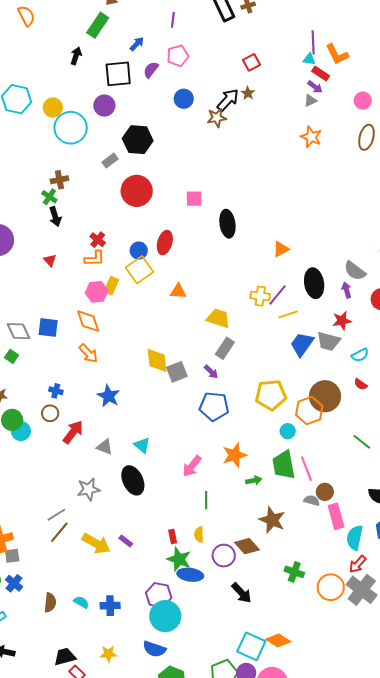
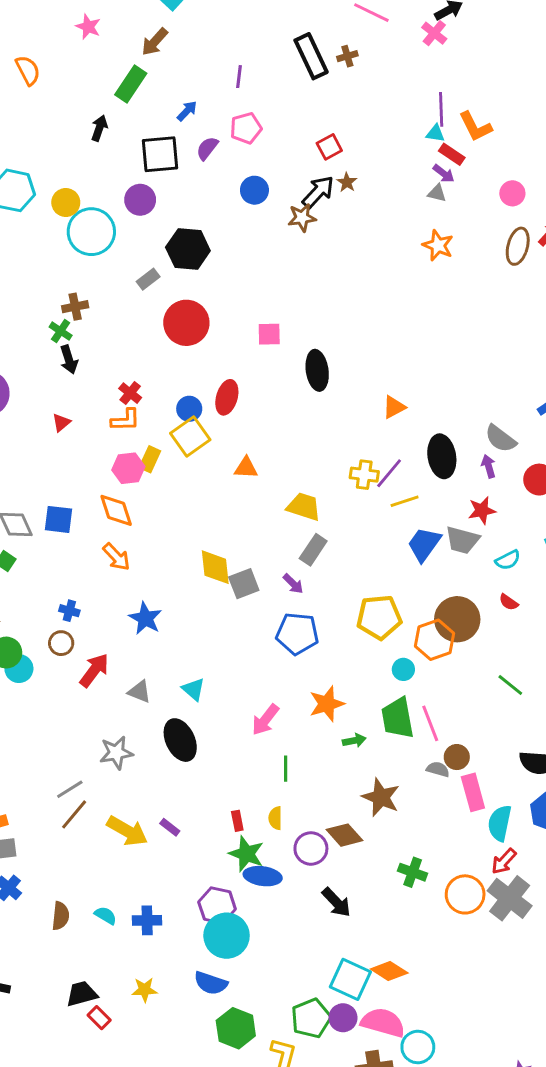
red square: (251, 62) -> (329, 147), moved
gray triangle: (310, 101) -> (437, 193), turned 40
red triangle: (50, 260) -> (61, 423), turned 32

